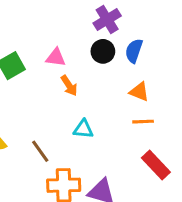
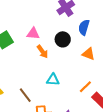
black circle: (103, 51) -> (63, 39), moved
orange line: (143, 122) -> (85, 87), moved, turned -40

